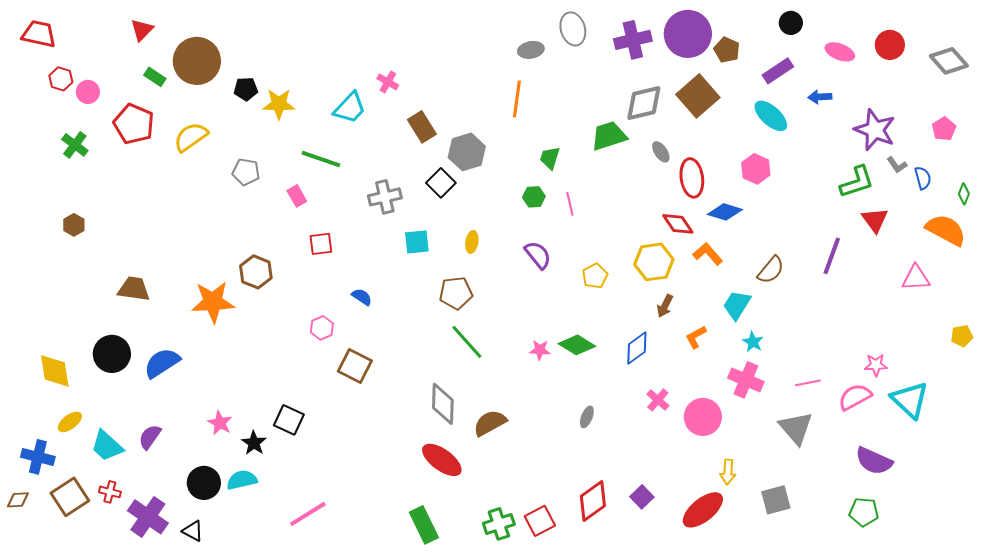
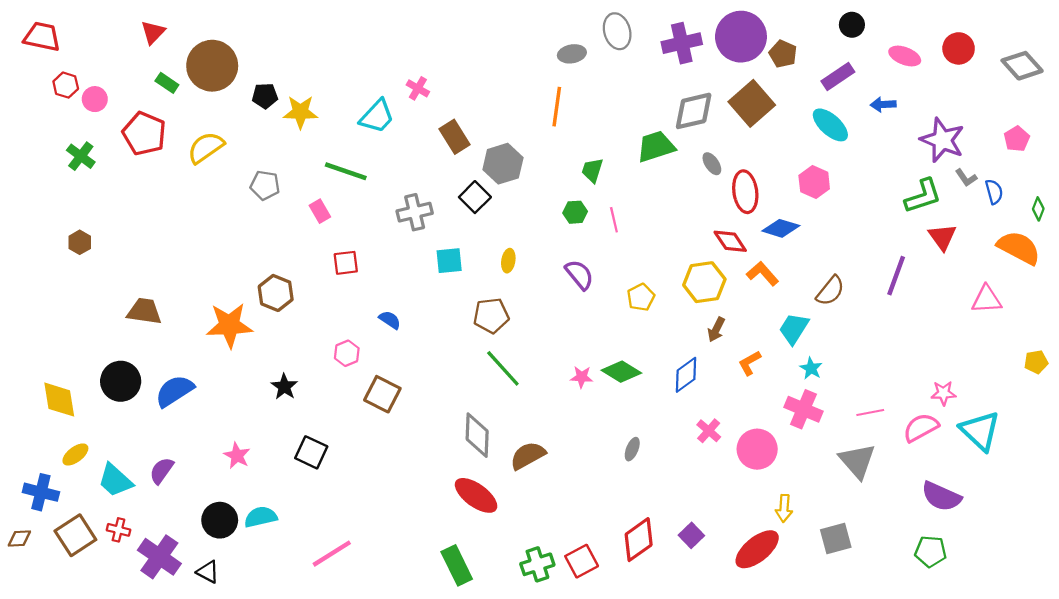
black star: (254, 443) -> (284, 387), moved

